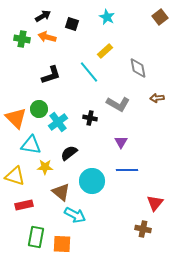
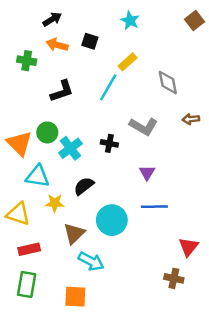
black square: (72, 24) -> (90, 41), moved
green cross: (22, 39) -> (27, 61), moved
cyan line: (89, 72) -> (108, 87), turned 70
brown triangle: (61, 192) -> (74, 233), turned 36
green rectangle: (36, 237) -> (27, 285), moved

